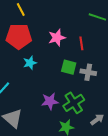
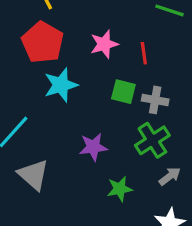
red pentagon: (19, 36) -> (43, 42), turned 30
cyan star: (30, 63) -> (61, 85), size x1.5
green cross: (74, 103) -> (152, 140), moved

